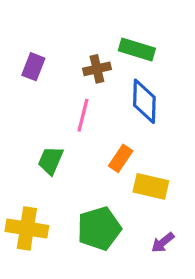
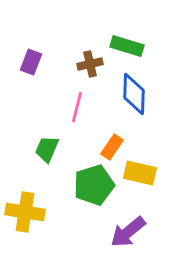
green pentagon: (99, 228) -> (94, 185), moved
purple arrow: (163, 242) -> (128, 232), moved, size x1.6

